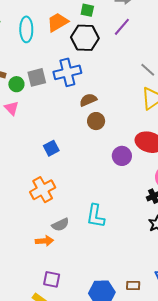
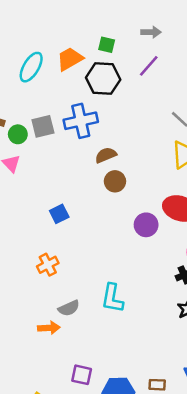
cyan ellipse: (26, 29) -> (31, 67), turned 30
orange cross: (43, 190) -> (48, 265), size x0.7
purple square: (52, 279) -> (82, 375), moved

